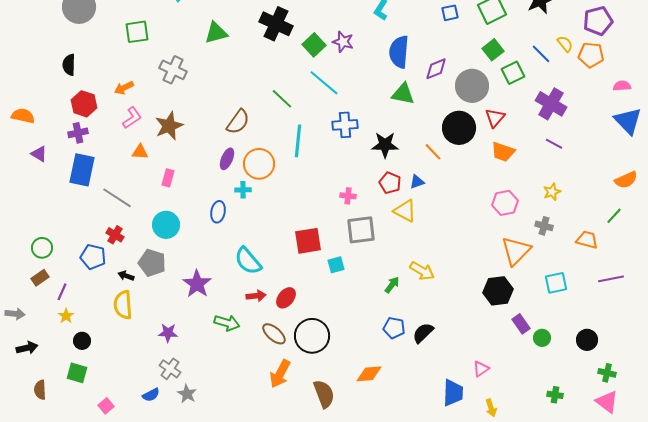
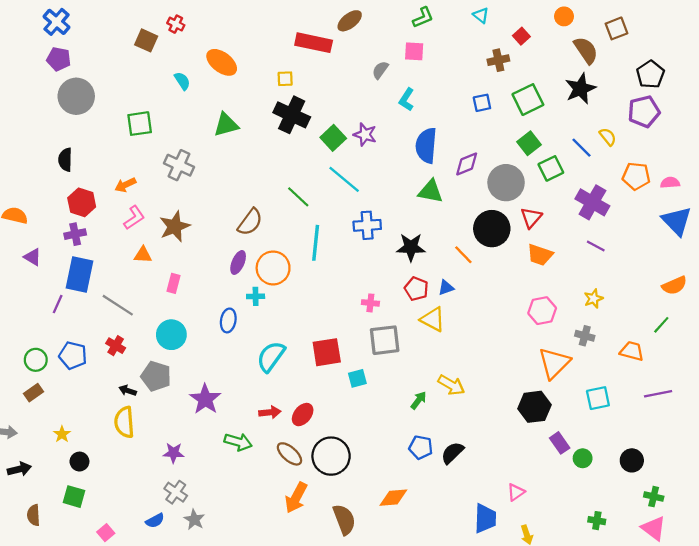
orange pentagon: (591, 55) -> (636, 176), moved
blue pentagon: (93, 257) -> (73, 355), moved
cyan semicircle: (248, 261) -> (271, 357), moved, turned 76
purple line: (62, 292) -> (58, 304), moved

